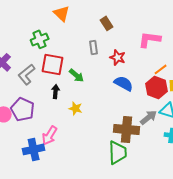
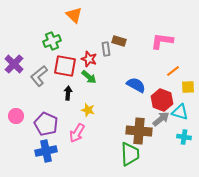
brown rectangle: (107, 23) -> (119, 41), moved, turned -40
red star: (118, 57) -> (89, 59), moved
red hexagon: (157, 87) -> (162, 100), moved
purple pentagon: (23, 109) -> (46, 124), moved
pink arrow: (50, 135) -> (77, 133), moved

